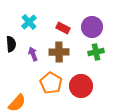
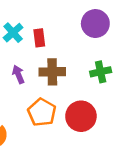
purple circle: (92, 27) -> (95, 24), moved
red rectangle: (63, 28) -> (39, 38), moved, turned 56

